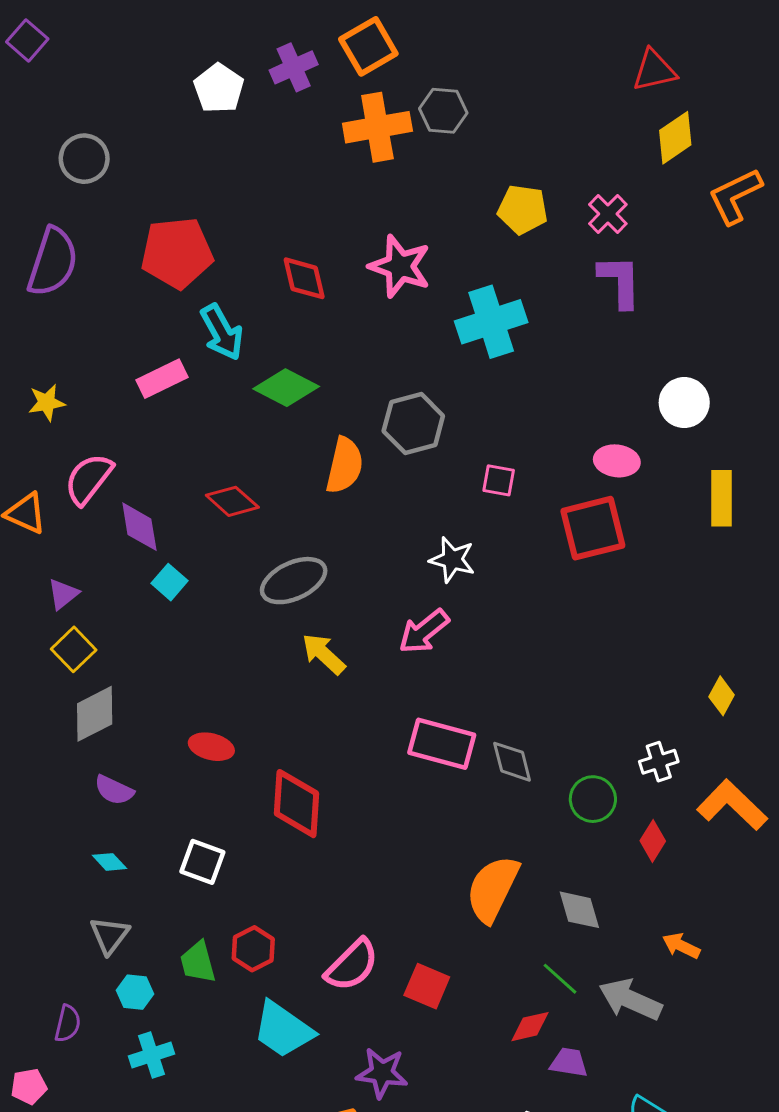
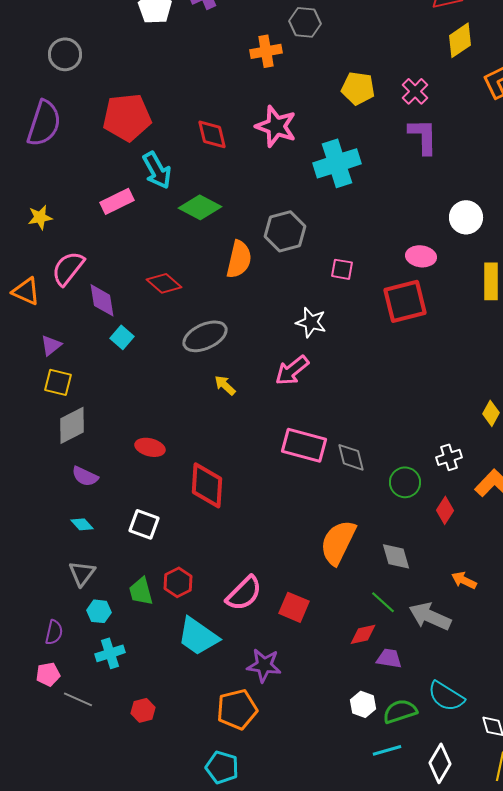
orange cross: (377, 127) -> (266, 51), moved, size x0.7
yellow square: (74, 649) -> (58, 382), turned -32
yellow arrow: (324, 654) -> (225, 385), size x0.7
pink pentagon: (29, 1086) -> (48, 674), moved

